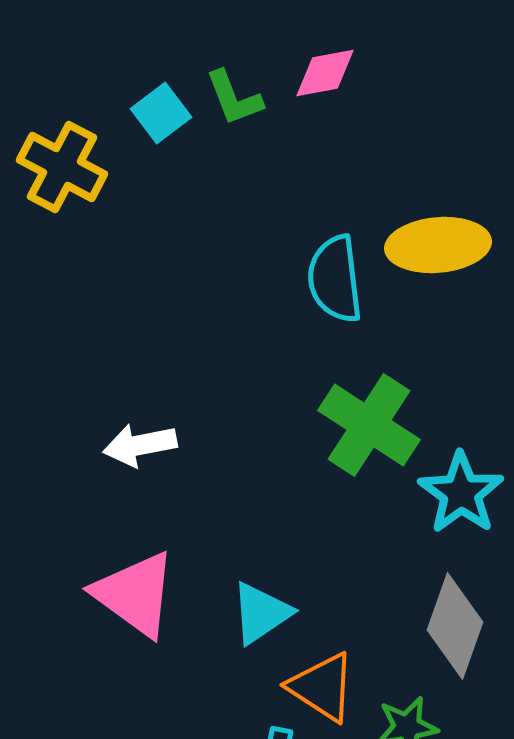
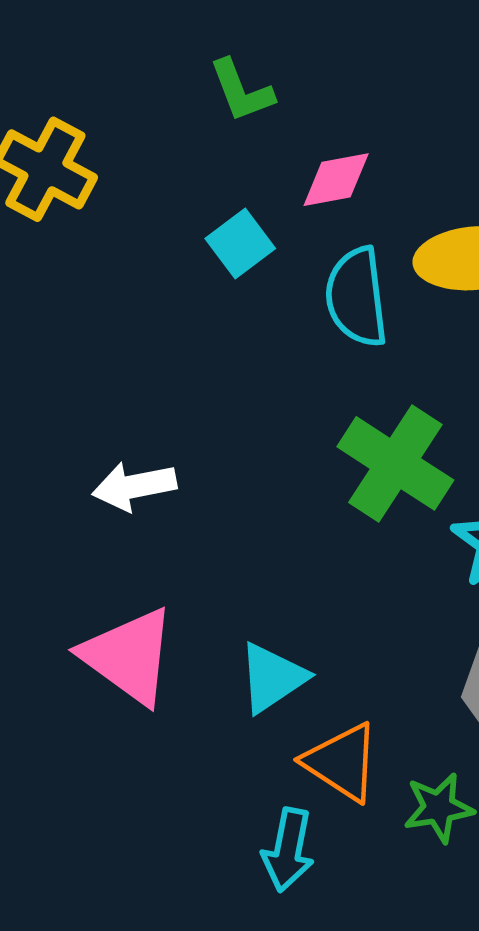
pink diamond: (325, 73) -> (336, 180), moved
cyan square: (161, 113) -> (240, 243), moved

